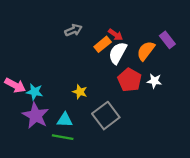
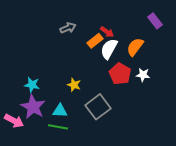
purple rectangle: (167, 40) -> (155, 21), moved
pink arrow: (15, 85) -> (14, 121), moved

